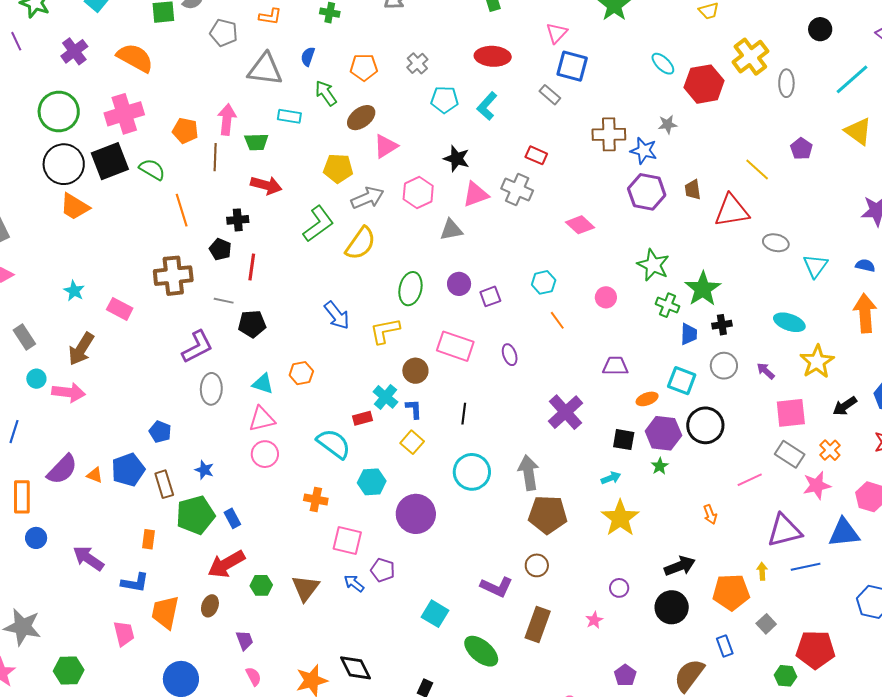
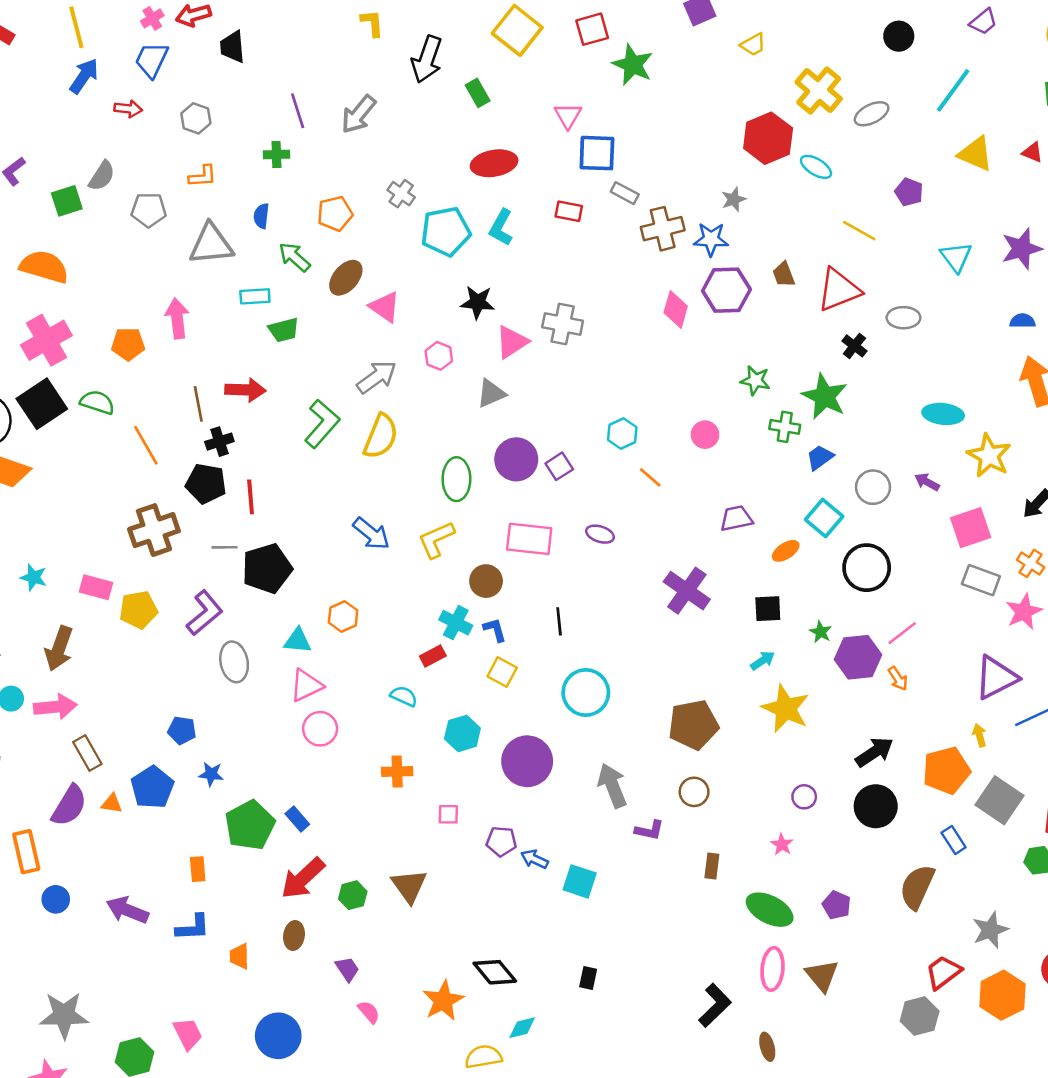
cyan ellipse: (663, 64) -> (816, 167), moved
gray ellipse: (786, 83) -> (872, 114), turned 76
gray rectangle: (550, 95) -> (625, 193), moved
cyan pentagon: (444, 100) -> (446, 232), size x1.4
green trapezoid: (256, 142) -> (284, 330), moved
pink triangle: (386, 146) -> (385, 307), turned -40
red rectangle: (536, 155) -> (569, 211), moved
brown line: (215, 157) -> (198, 404), moved
yellow pentagon: (338, 168) -> (138, 610), moved
pink hexagon: (418, 193) -> (439, 356), size x0.7
pink diamond: (580, 225) -> (676, 309), moved, turned 76
black pentagon: (220, 249) -> (206, 484), size x1.4
green star: (653, 265) -> (755, 380), size x0.7
cyan triangle: (815, 266) -> (956, 257), moved
purple circle: (459, 284) -> (516, 459), size x1.4
black pentagon: (252, 324) -> (267, 568), size x1.4
black cross: (722, 325) -> (854, 346), moved, turned -30
blue trapezoid: (689, 334) -> (820, 457), turned -115
purple ellipse: (510, 355) -> (600, 534), turned -40
cyan square: (682, 381) -> (824, 518), turned 32
purple hexagon: (663, 433) -> (858, 657), moved
cyan semicircle: (334, 444) -> (404, 696), size x0.6
blue star: (204, 470) -> (211, 774), moved
gray arrow: (529, 473) -> (612, 786), moved
pink line: (750, 480) -> (902, 633), moved
brown rectangle: (164, 484) -> (87, 753), moved
pink square: (347, 540) -> (448, 814), size x0.6
blue arrow: (354, 583) -> (535, 859), moved
purple L-shape: (496, 587) -> (649, 830), size x0.7
orange trapezoid: (165, 612) -> (239, 956), size x0.6
brown rectangle: (538, 624) -> (712, 866), size x0.6
gray square: (766, 624) -> (999, 800), size x1.8
pink trapezoid: (124, 633) -> (188, 1034), moved
green ellipse: (481, 651) -> (770, 910), moved

